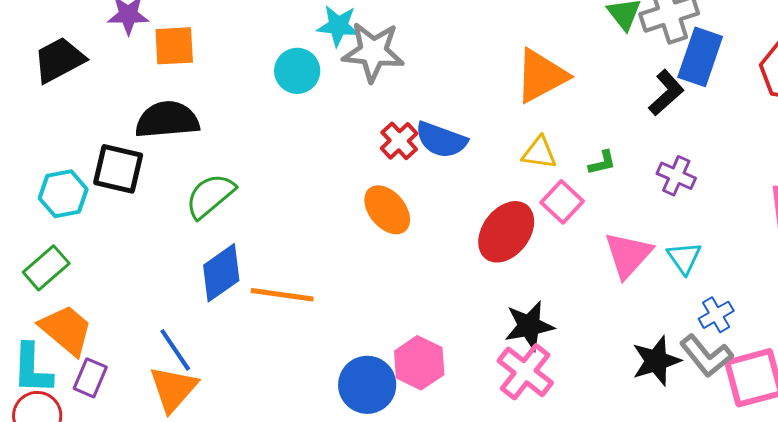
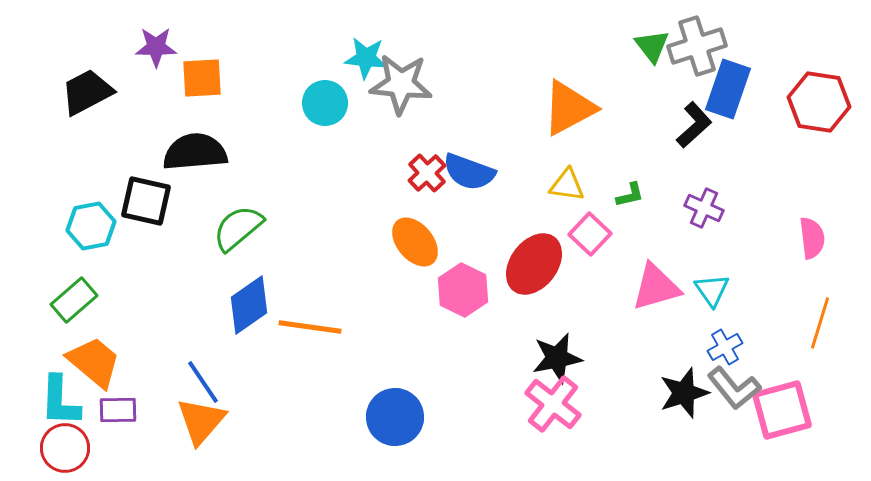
pink triangle: (628, 255) -> (656, 287), turned 32
blue cross: (716, 315) -> (725, 347), moved
pink hexagon: (419, 363) -> (463, 290), moved
purple rectangle: (90, 378) -> (118, 410), turned 66

